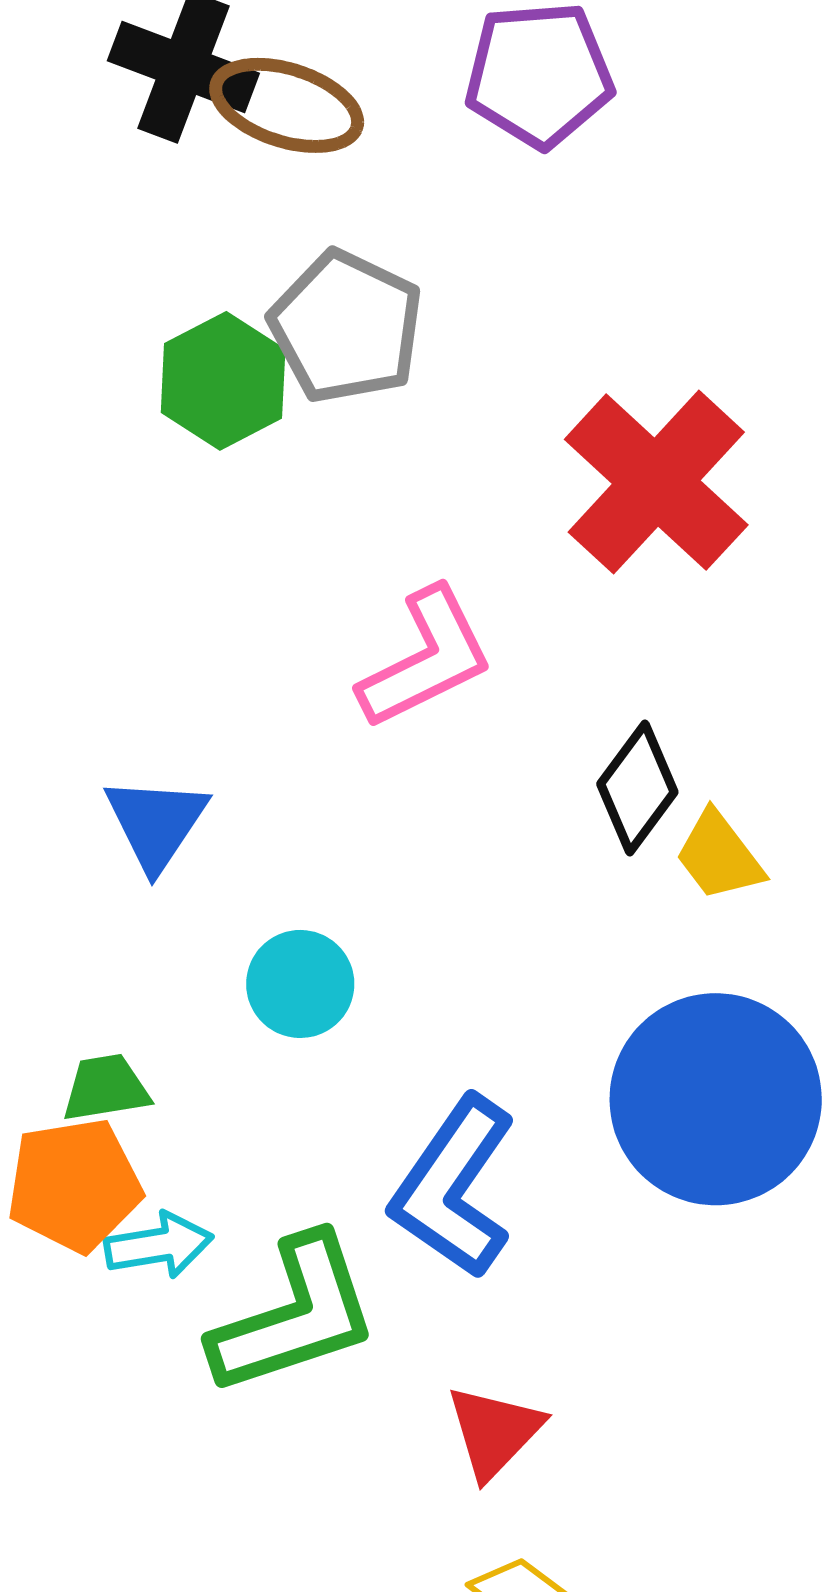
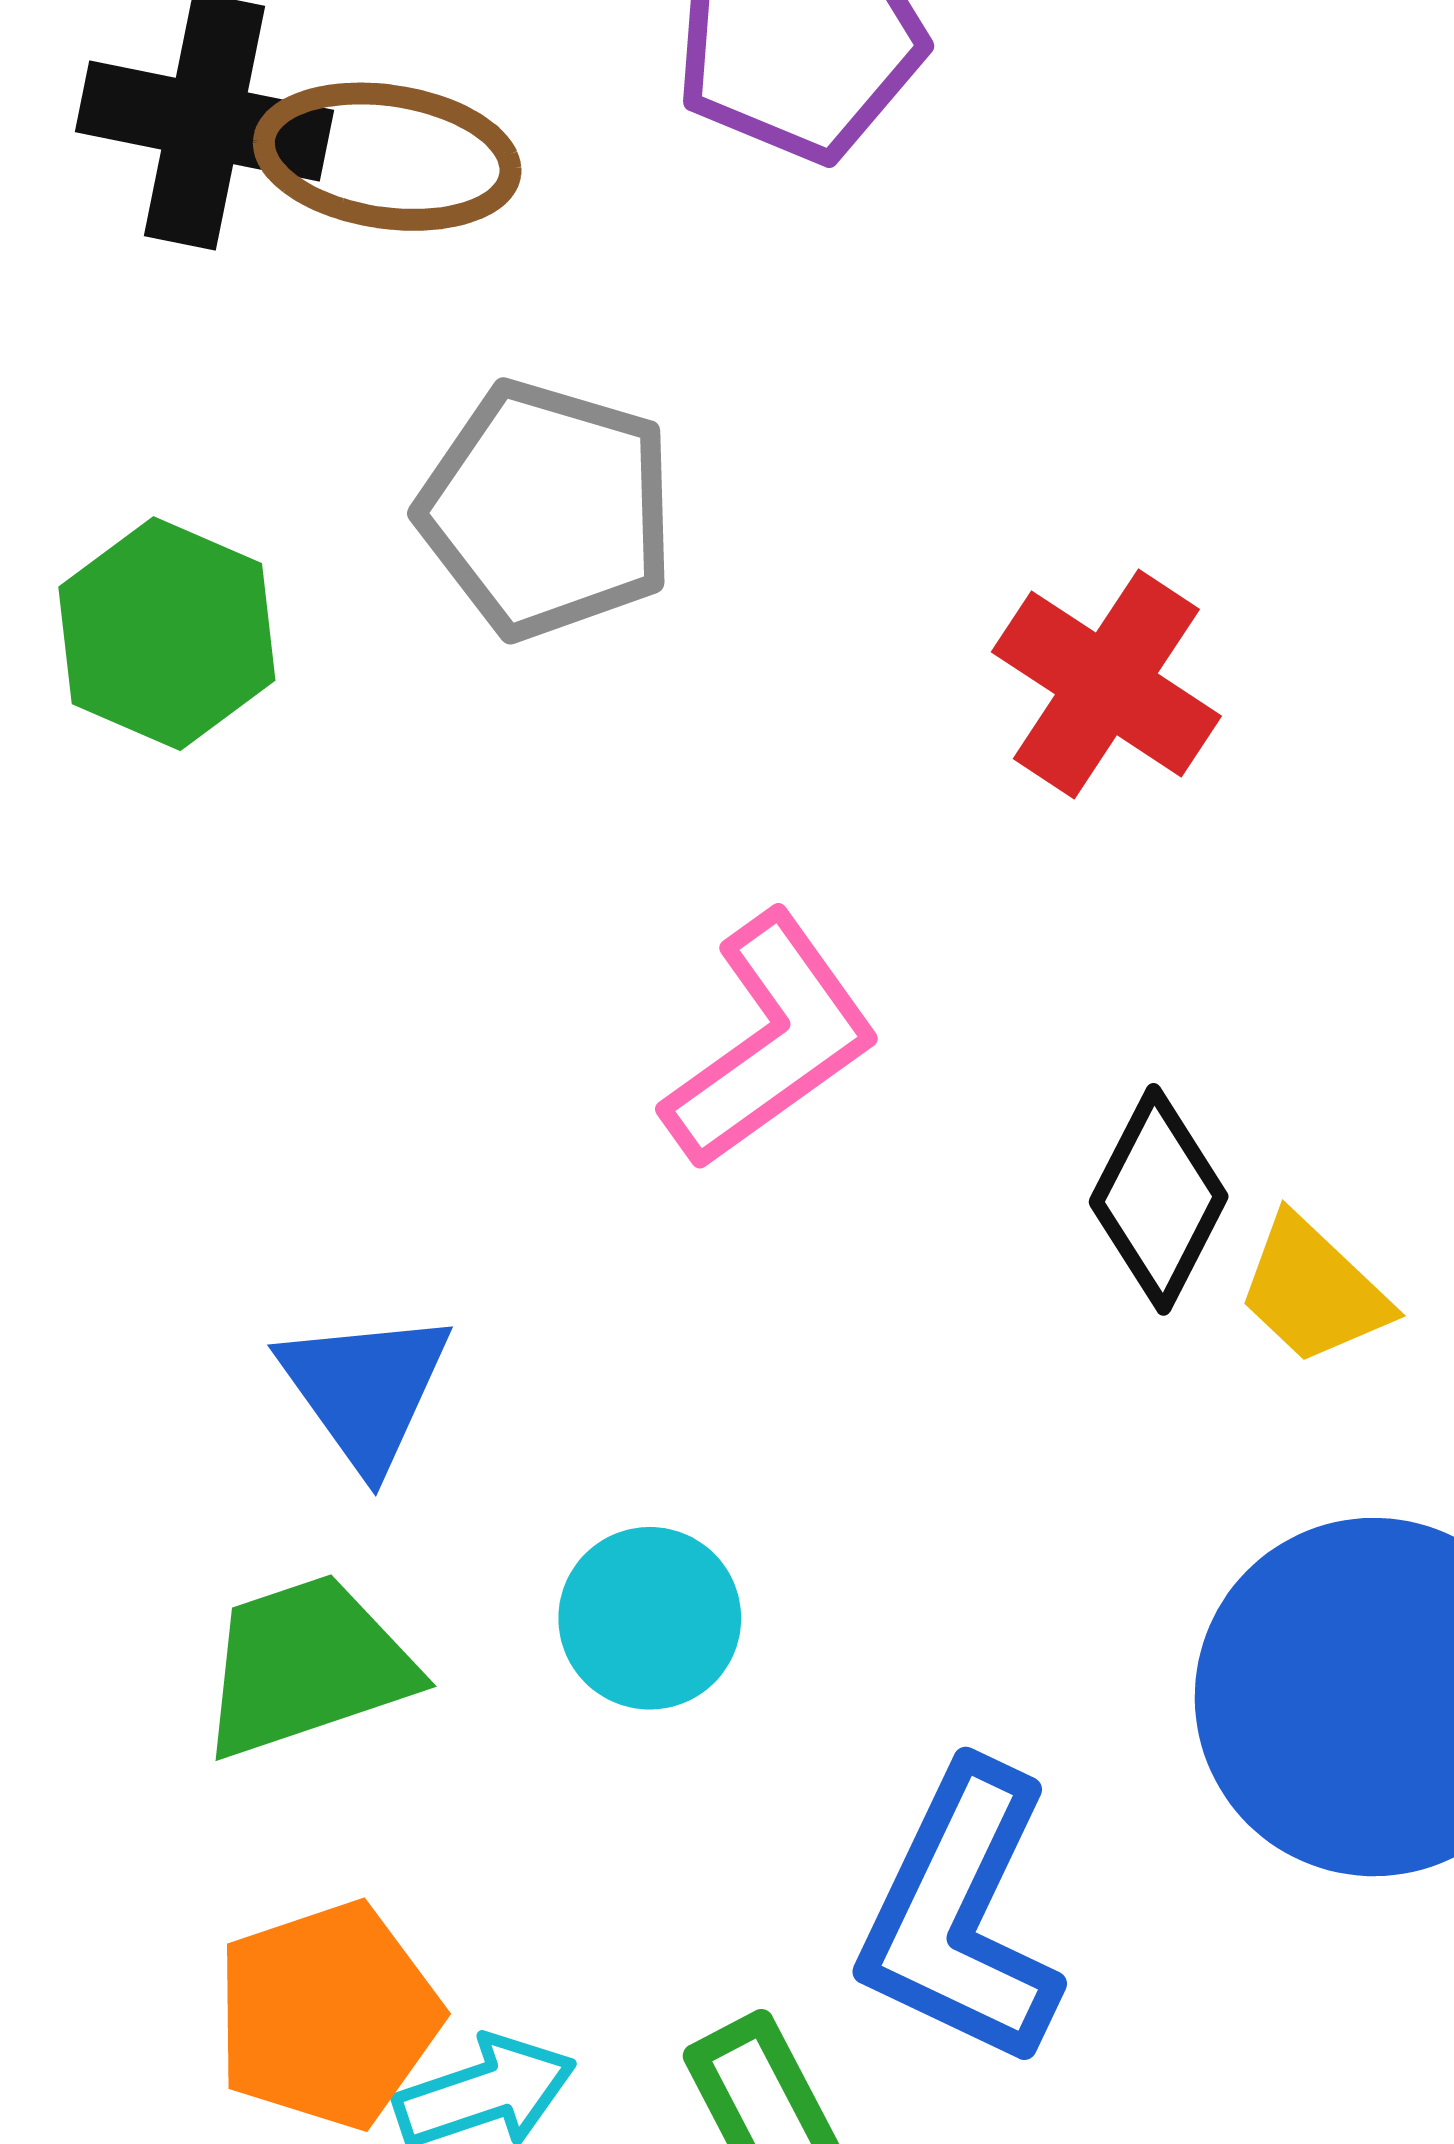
green hexagon: (223, 381) -> (167, 634), moved
red cross: (656, 482) -> (1106, 684), size x0.7
green trapezoid: (106, 1088) -> (307, 1666), moved, size x1.5

